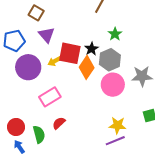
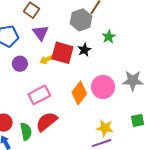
gray hexagon: (110, 60) -> (81, 20), moved
purple circle: (28, 67) -> (20, 64), size x0.6
orange diamond: (87, 67) -> (79, 93), moved
red semicircle: (59, 123) -> (47, 122), size x1.6

